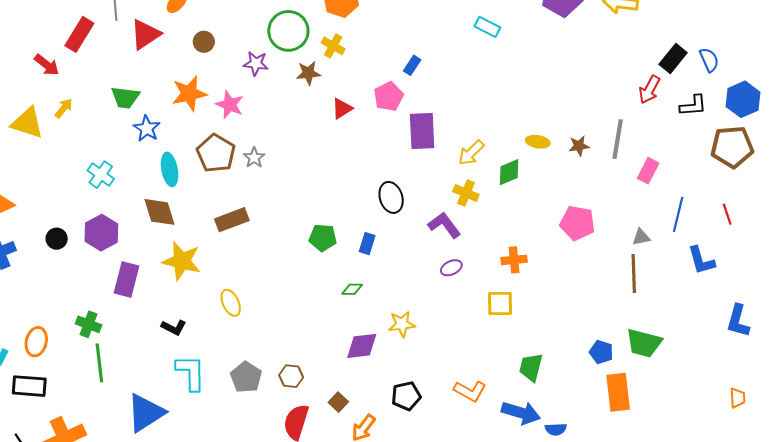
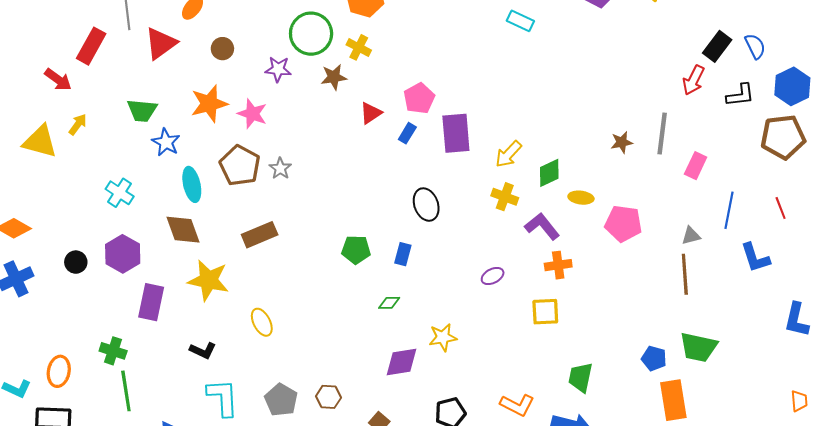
blue rectangle: (412, 65) -> (407, 133), moved
yellow ellipse: (538, 142) -> (581, 198), moved
purple L-shape: (444, 225) -> (542, 226), moved

